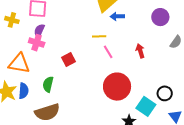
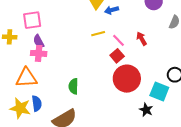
purple semicircle: (39, 31) -> (39, 41), turned -40
pink line: (108, 52) -> (119, 40), moved
red square: (69, 60) -> (117, 56), moved
green semicircle: (48, 84) -> (73, 86), moved

